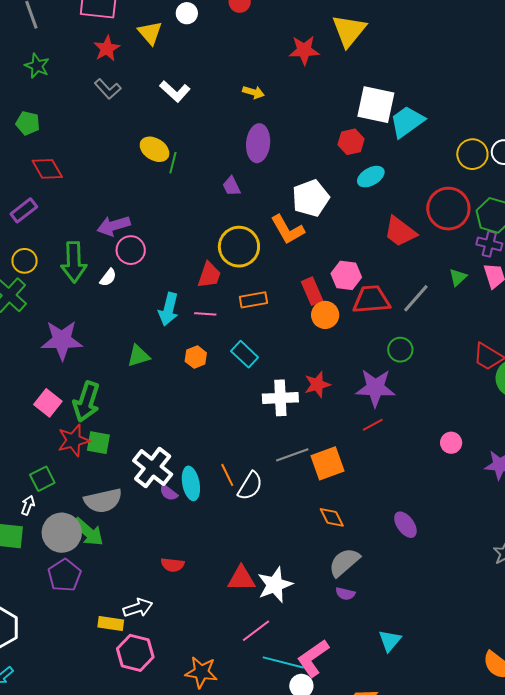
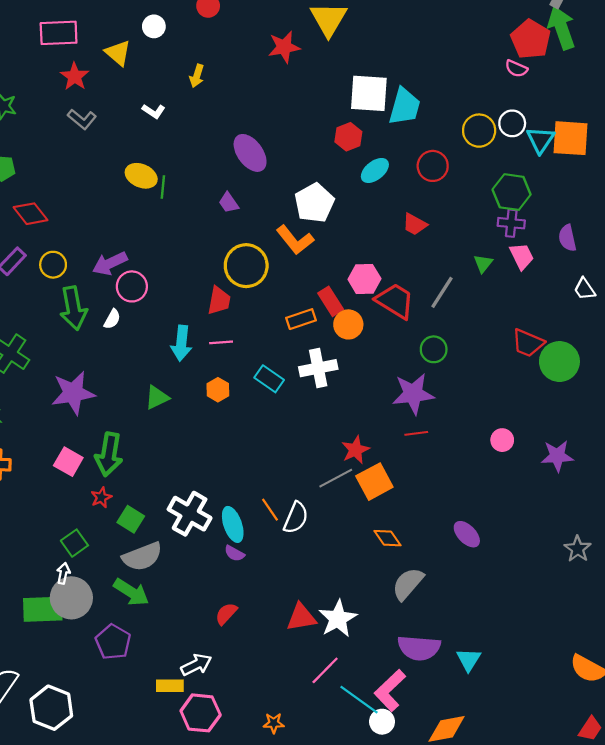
white L-shape: (175, 91) -> (154, 111), size x0.7
yellow arrow: (253, 92) -> (197, 76), moved, turned 100
cyan trapezoid: (407, 122) -> (405, 107), turned 150
purple ellipse: (258, 143) -> (250, 153), turned -33
red circle: (448, 209) -> (433, 166), moved, size x0.7
red trapezoid: (400, 232) -> (415, 224), size x0.7
yellow circle: (25, 261) -> (53, 265), moved
orange rectangle: (253, 300) -> (301, 319), moved
red trapezoid: (371, 300) -> (395, 301), turned 45
red star: (317, 385) -> (355, 450), moved
white cross: (280, 398) -> (318, 368), moved
red line: (373, 425) -> (416, 433), turned 30
red star: (73, 440) -> (101, 497), size x0.6
green square: (98, 443) -> (131, 519), moved, turned 30
purple semicircle: (169, 493) -> (234, 553), moved
gray circle: (62, 533) -> (71, 598), moved
red semicircle: (173, 565) -> (226, 614), turned 135
purple semicircle: (345, 594) -> (419, 648), moved, size x2.0
cyan line: (283, 662) -> (359, 700), turned 30
orange star: (201, 672) -> (274, 723), size x0.6

